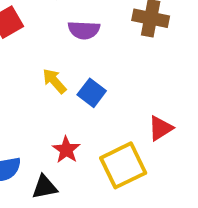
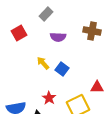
red triangle: (160, 128) -> (97, 87), turned 32

